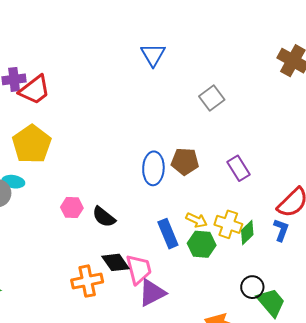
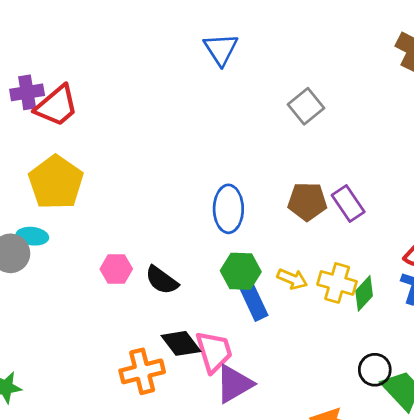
brown pentagon: (185, 161) -> (307, 201), moved
green hexagon: (202, 244) -> (241, 271), moved

